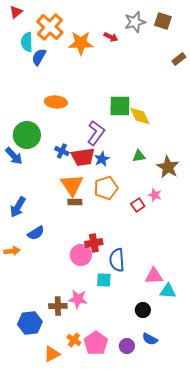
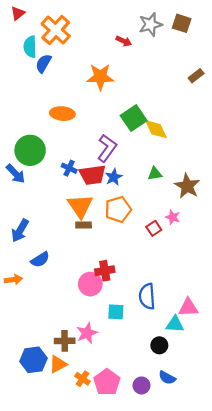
orange star: (81, 43) -> (100, 77), moved
brown rectangle: (179, 59) -> (196, 76), moved
green square: (120, 106) -> (134, 118), turned -35
blue semicircle: (117, 260) -> (147, 296), moved
pink triangle: (154, 276) -> (188, 307), moved
cyan triangle: (168, 291) -> (175, 324), moved
pink star: (78, 299) -> (87, 333), turned -30
orange triangle: (52, 354) -> (58, 364), moved

